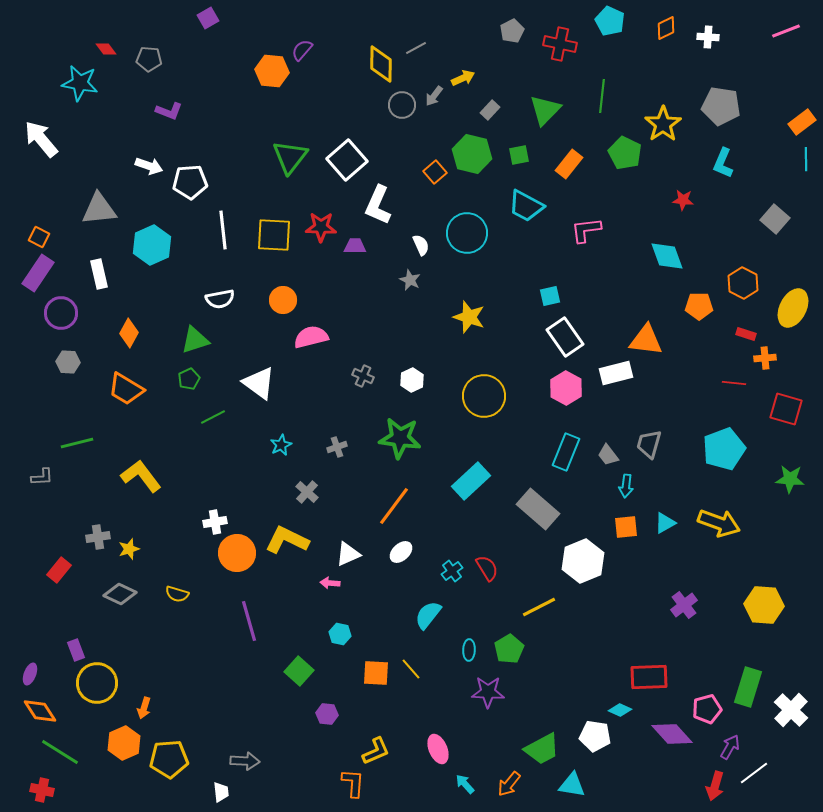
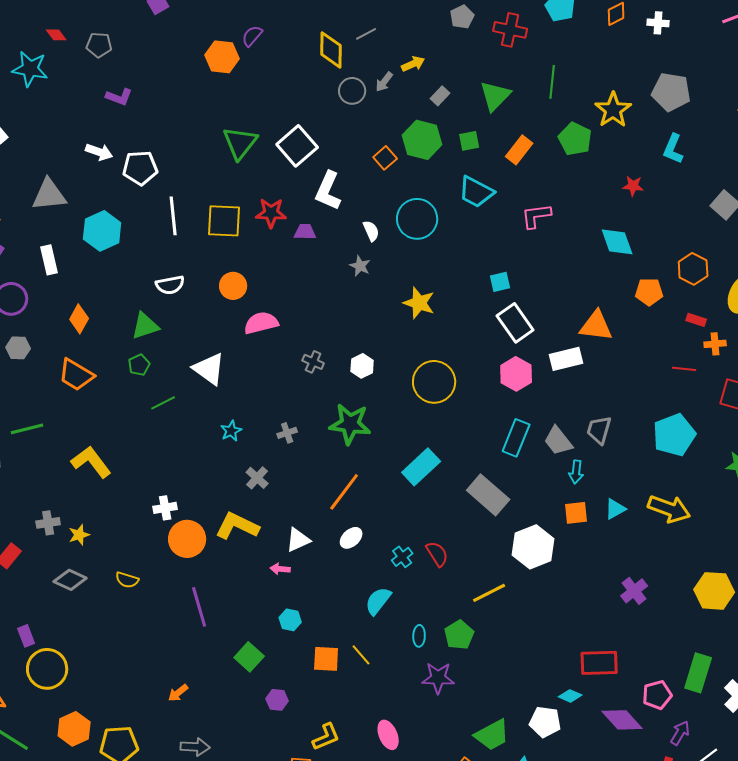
gray trapezoid: (608, 455) -> (558, 441), size x1.4
orange arrow: (144, 708) -> (178, 693), moved, turned 35

